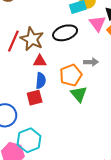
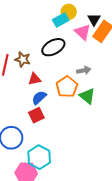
brown star: (32, 39) -> (23, 59), size x0.7
blue semicircle: (41, 81) -> (39, 98), turned -126
green triangle: (79, 94) -> (87, 96), moved

